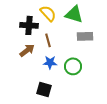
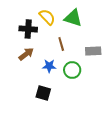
gray rectangle: (85, 36) -> (93, 51), moved
brown line: (48, 40) -> (61, 44), moved

